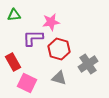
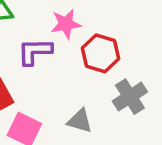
red hexagon: (59, 49) -> (100, 53), moved

